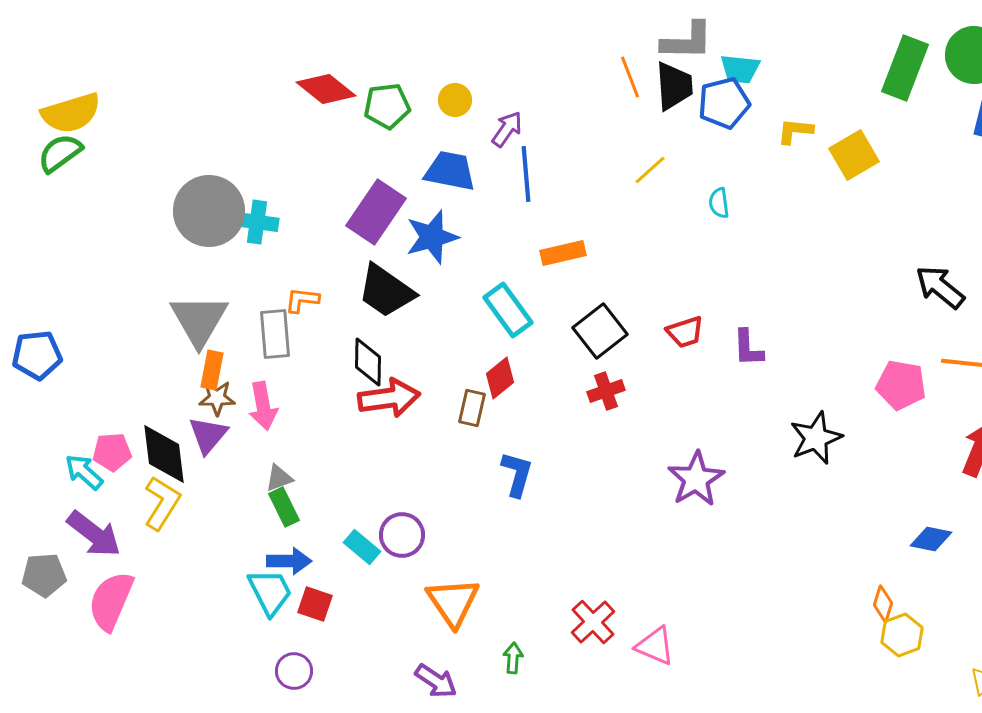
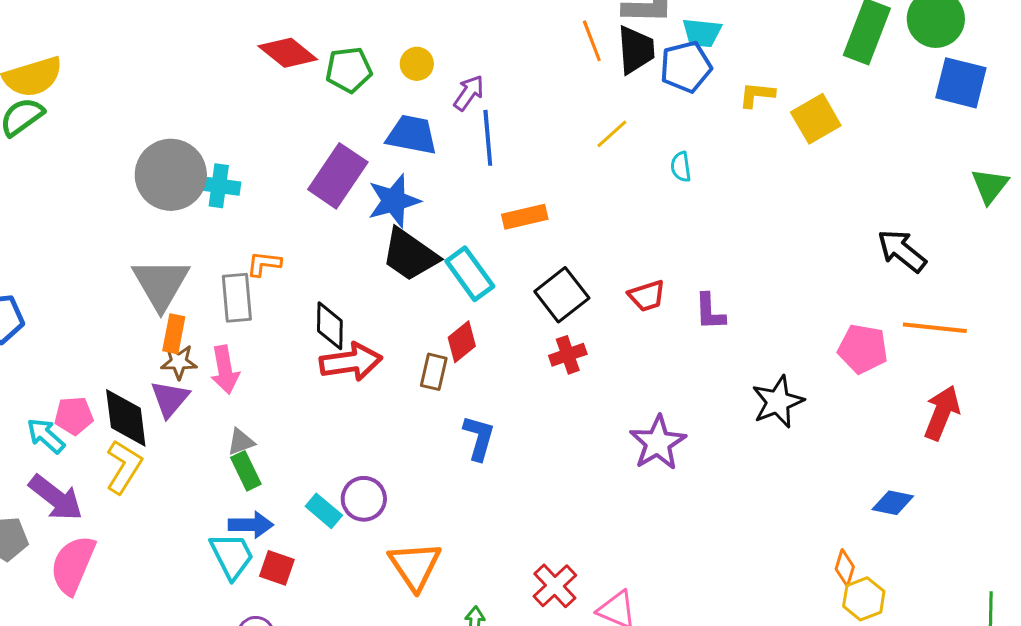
black trapezoid: (386, 291) -> (410, 255), moved

